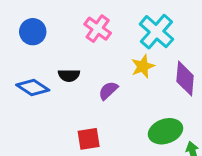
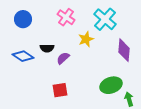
yellow star: (143, 66) -> (86, 39), moved
purple semicircle: (108, 91) -> (63, 58), moved

